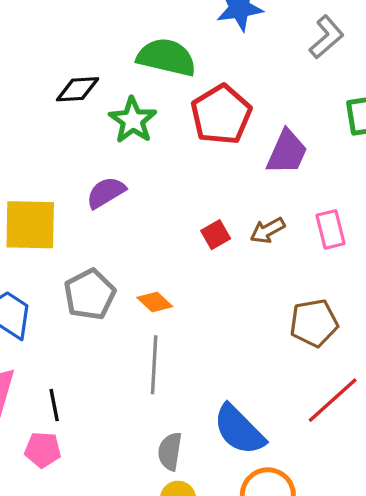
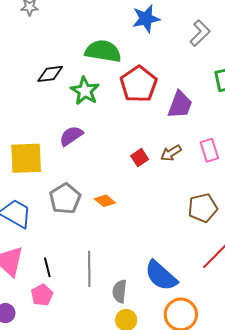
gray line: (154, 365) -> (89, 269), moved
pink pentagon: (43, 450) -> (42, 295), turned -30

